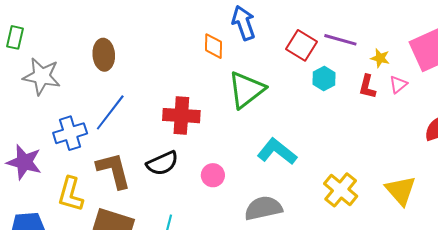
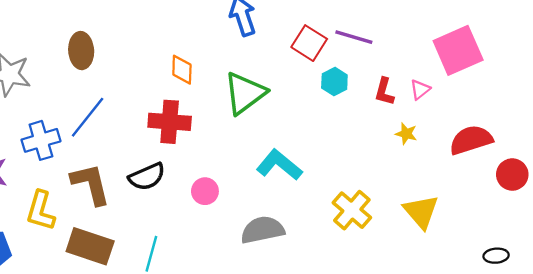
orange diamond: (213, 46) -> (182, 70), moved
yellow star: (380, 58) -> (406, 134), moved

